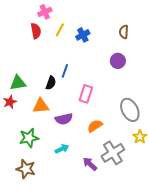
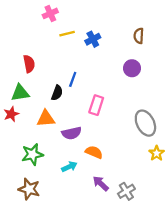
yellow line: (60, 30) -> (67, 34), turned 48
red semicircle: (36, 31) -> (29, 64), moved
orange semicircle: (95, 126) -> (94, 152), moved, turned 56
gray cross: (113, 153) -> (126, 191), moved, size x0.7

